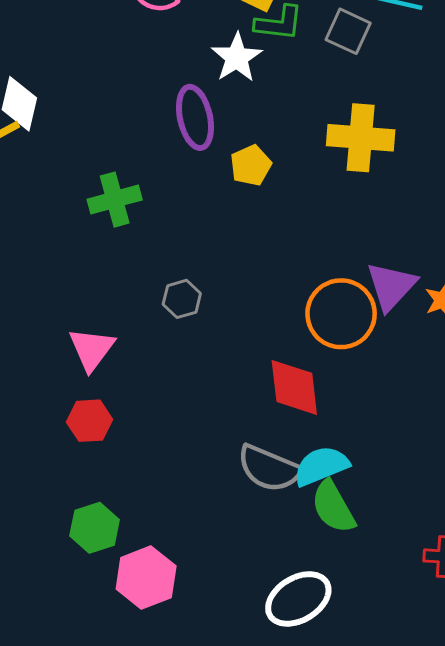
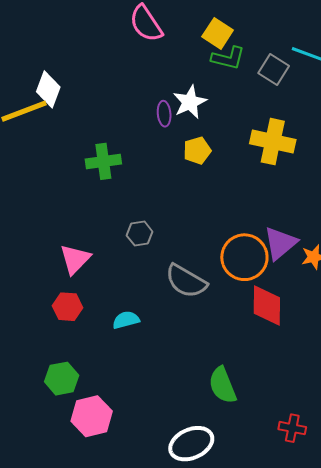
white star: (237, 58) -> (190, 102), moved
purple ellipse: (195, 117) -> (164, 114), size x0.6
red diamond: (294, 387) -> (267, 306), moved
cyan semicircle: (321, 466) -> (126, 320), moved, size x0.7
gray semicircle: (269, 468) -> (186, 281), moved

